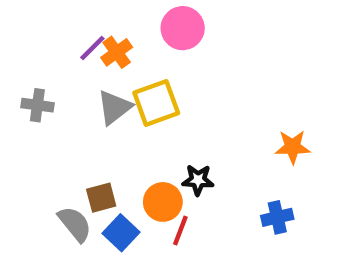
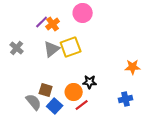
gray cross: (37, 105) -> (17, 48), turned 32
brown square: (101, 198) -> (46, 90), turned 32
red line: (180, 231) -> (82, 105), turned 32

